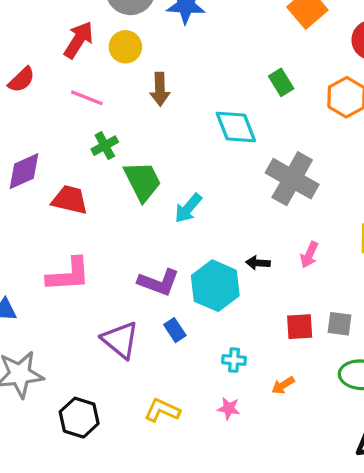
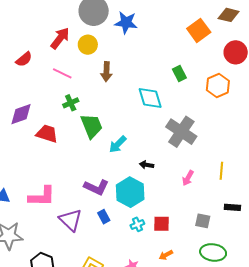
black arrow: (258, 263) -> (147, 165), moved
pink L-shape: (69, 275) -> (42, 196), moved
red square: (300, 327) -> (162, 224), moved
cyan cross: (234, 360) -> (137, 224), moved, turned -32

